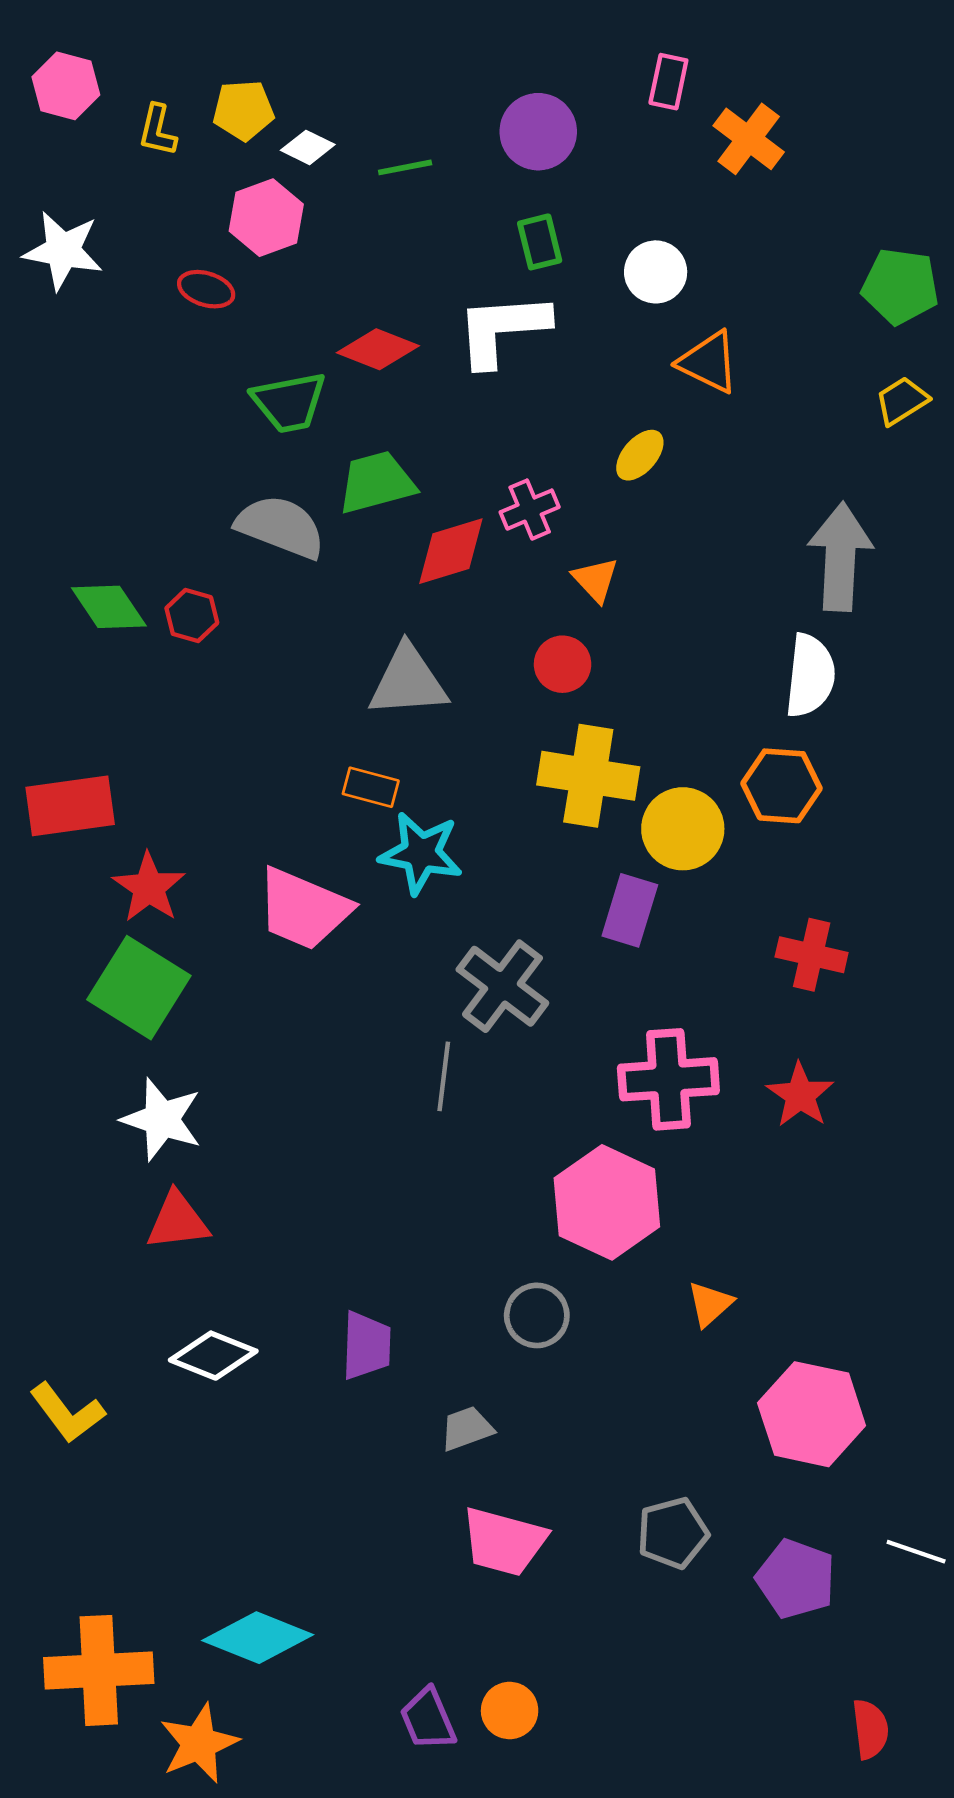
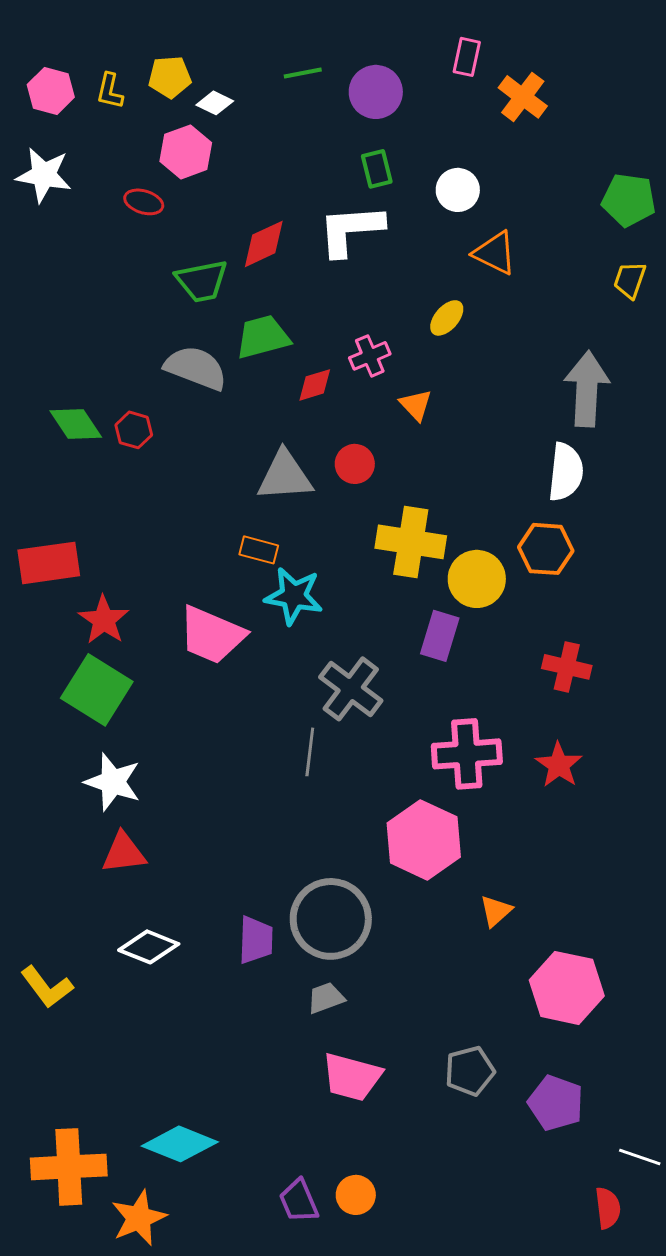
pink hexagon: (66, 86) -> (51, 91), moved
green line: (405, 167) -> (303, 73), moved
red diamond: (378, 349) -> (264, 244), turned -46
yellow trapezoid: (902, 401) -> (630, 280), turned -39
red diamond: (451, 551) -> (315, 385), size x0.7
red circle: (563, 664) -> (355, 464), moved
gray circle: (537, 1315) -> (331, 919), moved, size x1.8
white line: (916, 1552) -> (640, 1157), moved

